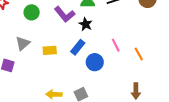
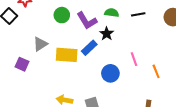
green circle: (32, 12) -> (62, 15), moved
blue rectangle: (78, 47) -> (89, 48), moved
yellow rectangle: (50, 50) -> (67, 55), size x1.5

